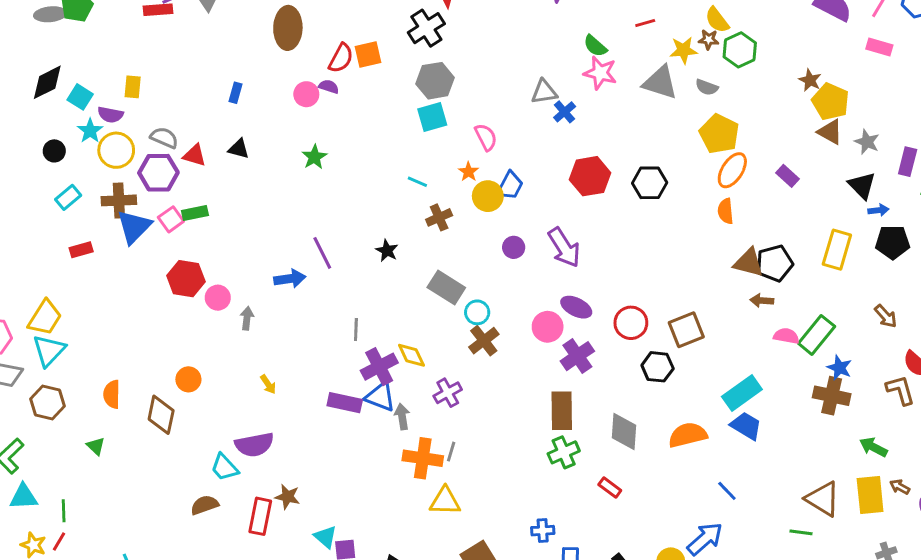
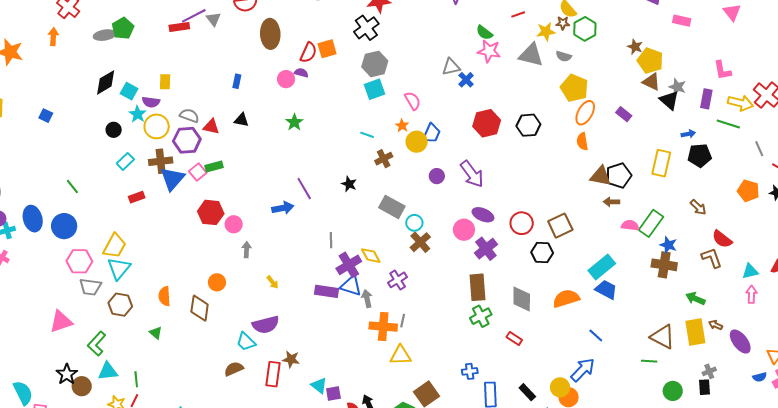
black triangle: (862, 186) -> (669, 100), moved
gray arrow: (247, 318) -> (247, 250), moved

